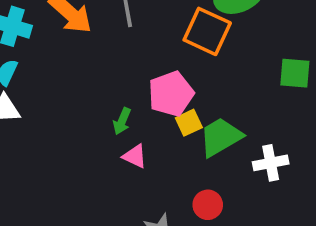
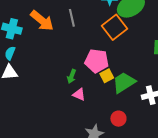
orange square: (207, 31) -> (115, 27), turned 30
pink pentagon: (171, 94) -> (97, 61), turned 30

